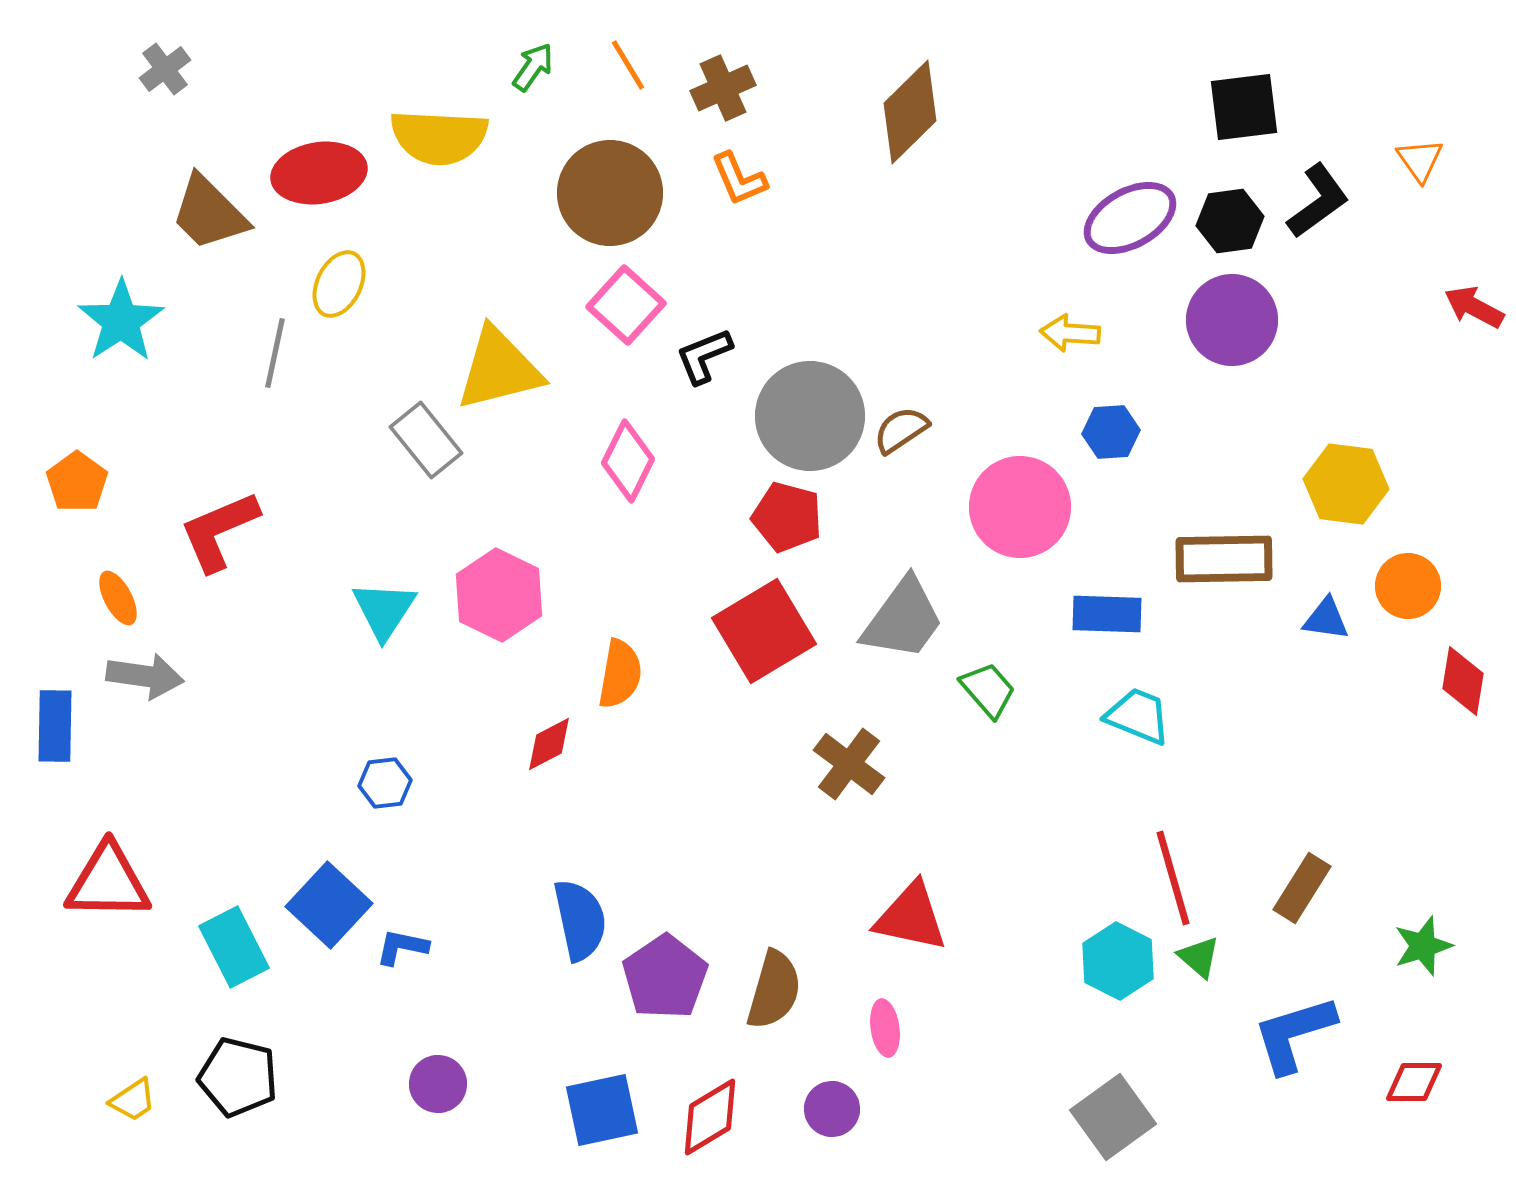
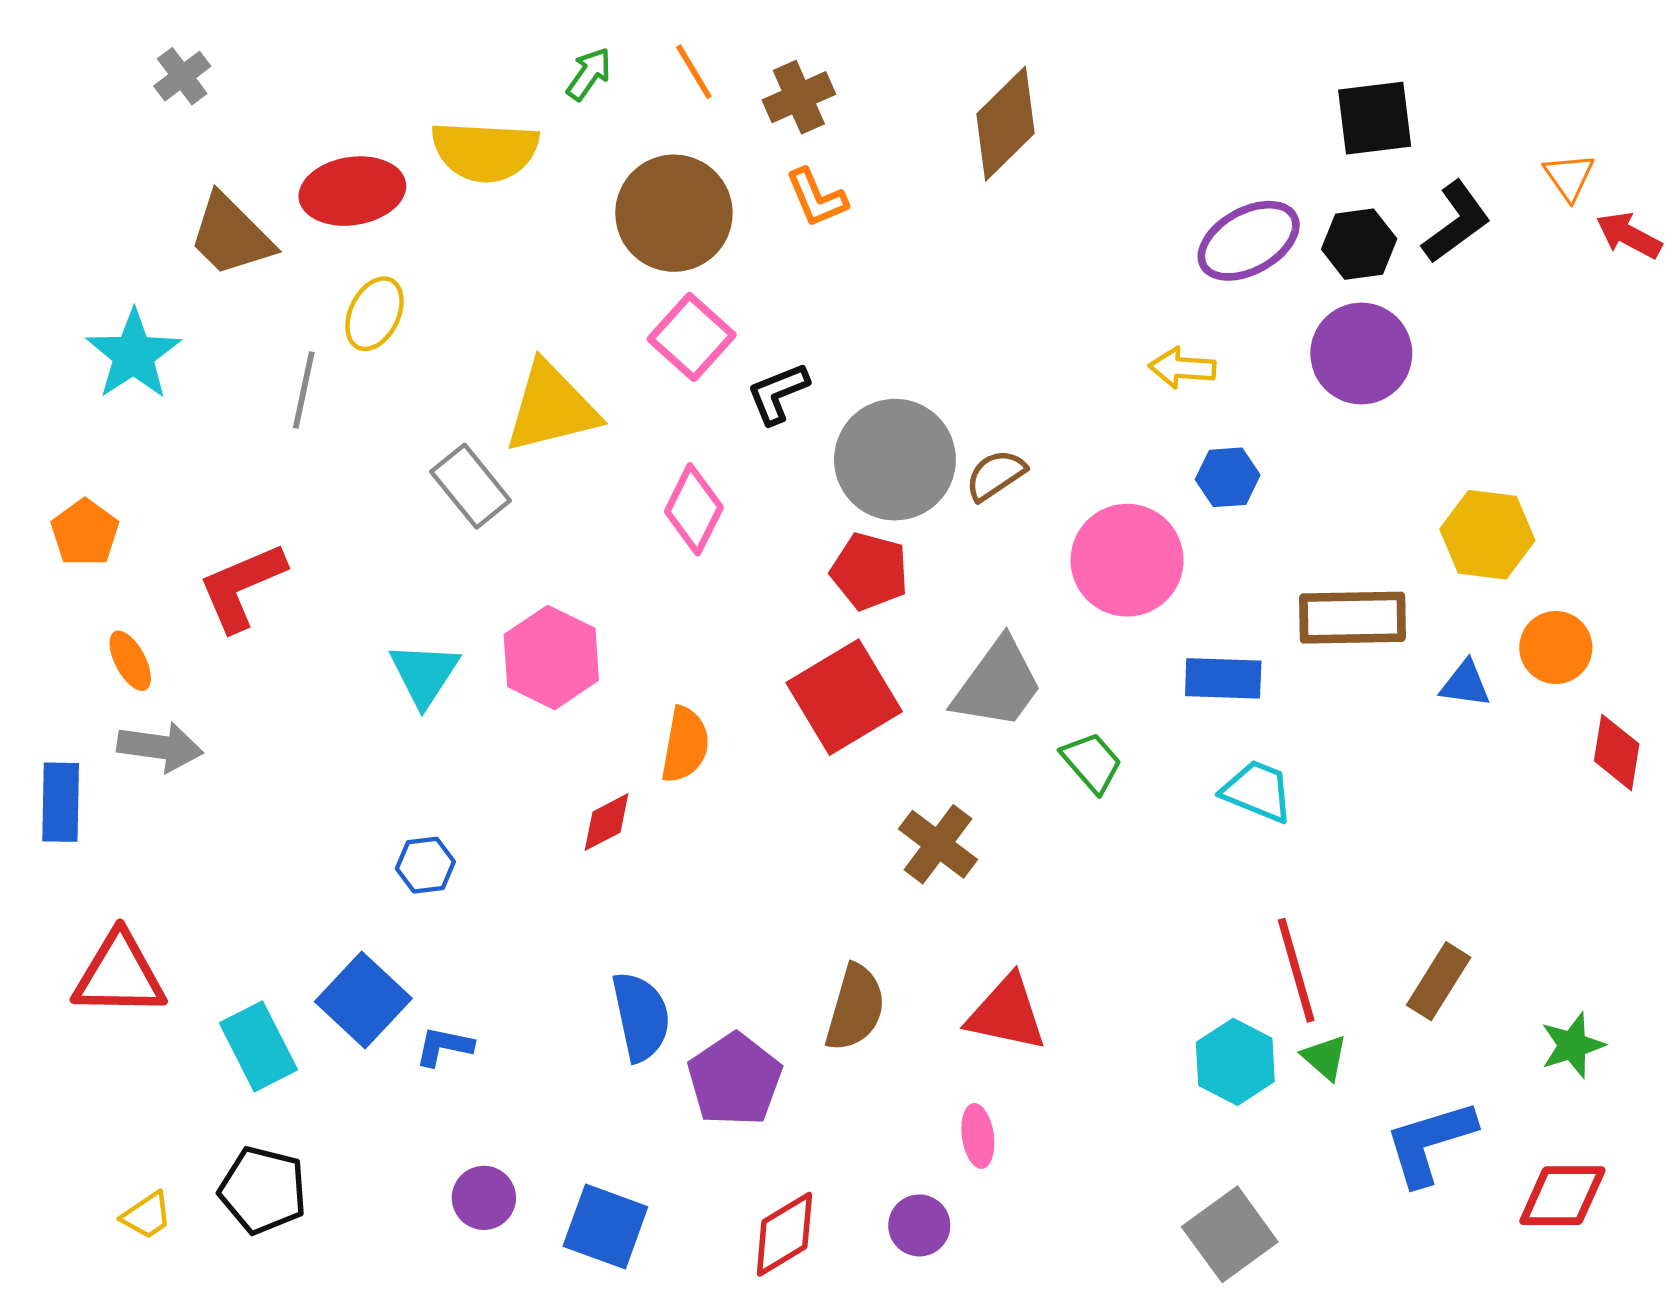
red arrow: (1474, 307) -> (1629, 235), moved
brown semicircle: (774, 990) -> (855, 1008), moved
red diamond: (1414, 1082) -> (1562, 1196), size x1.4
blue square: (602, 1110) -> (605, 1227), moved, turned 32

